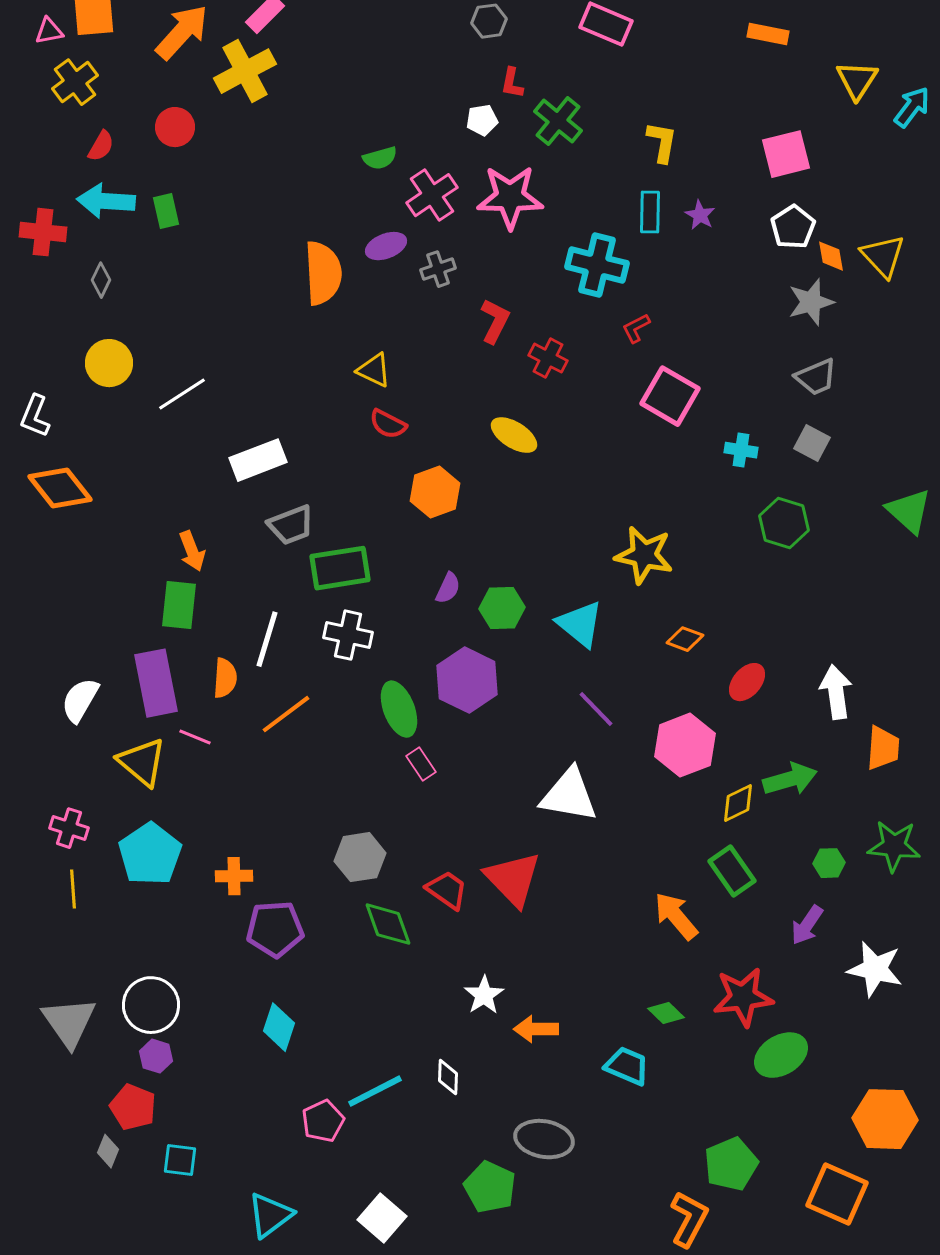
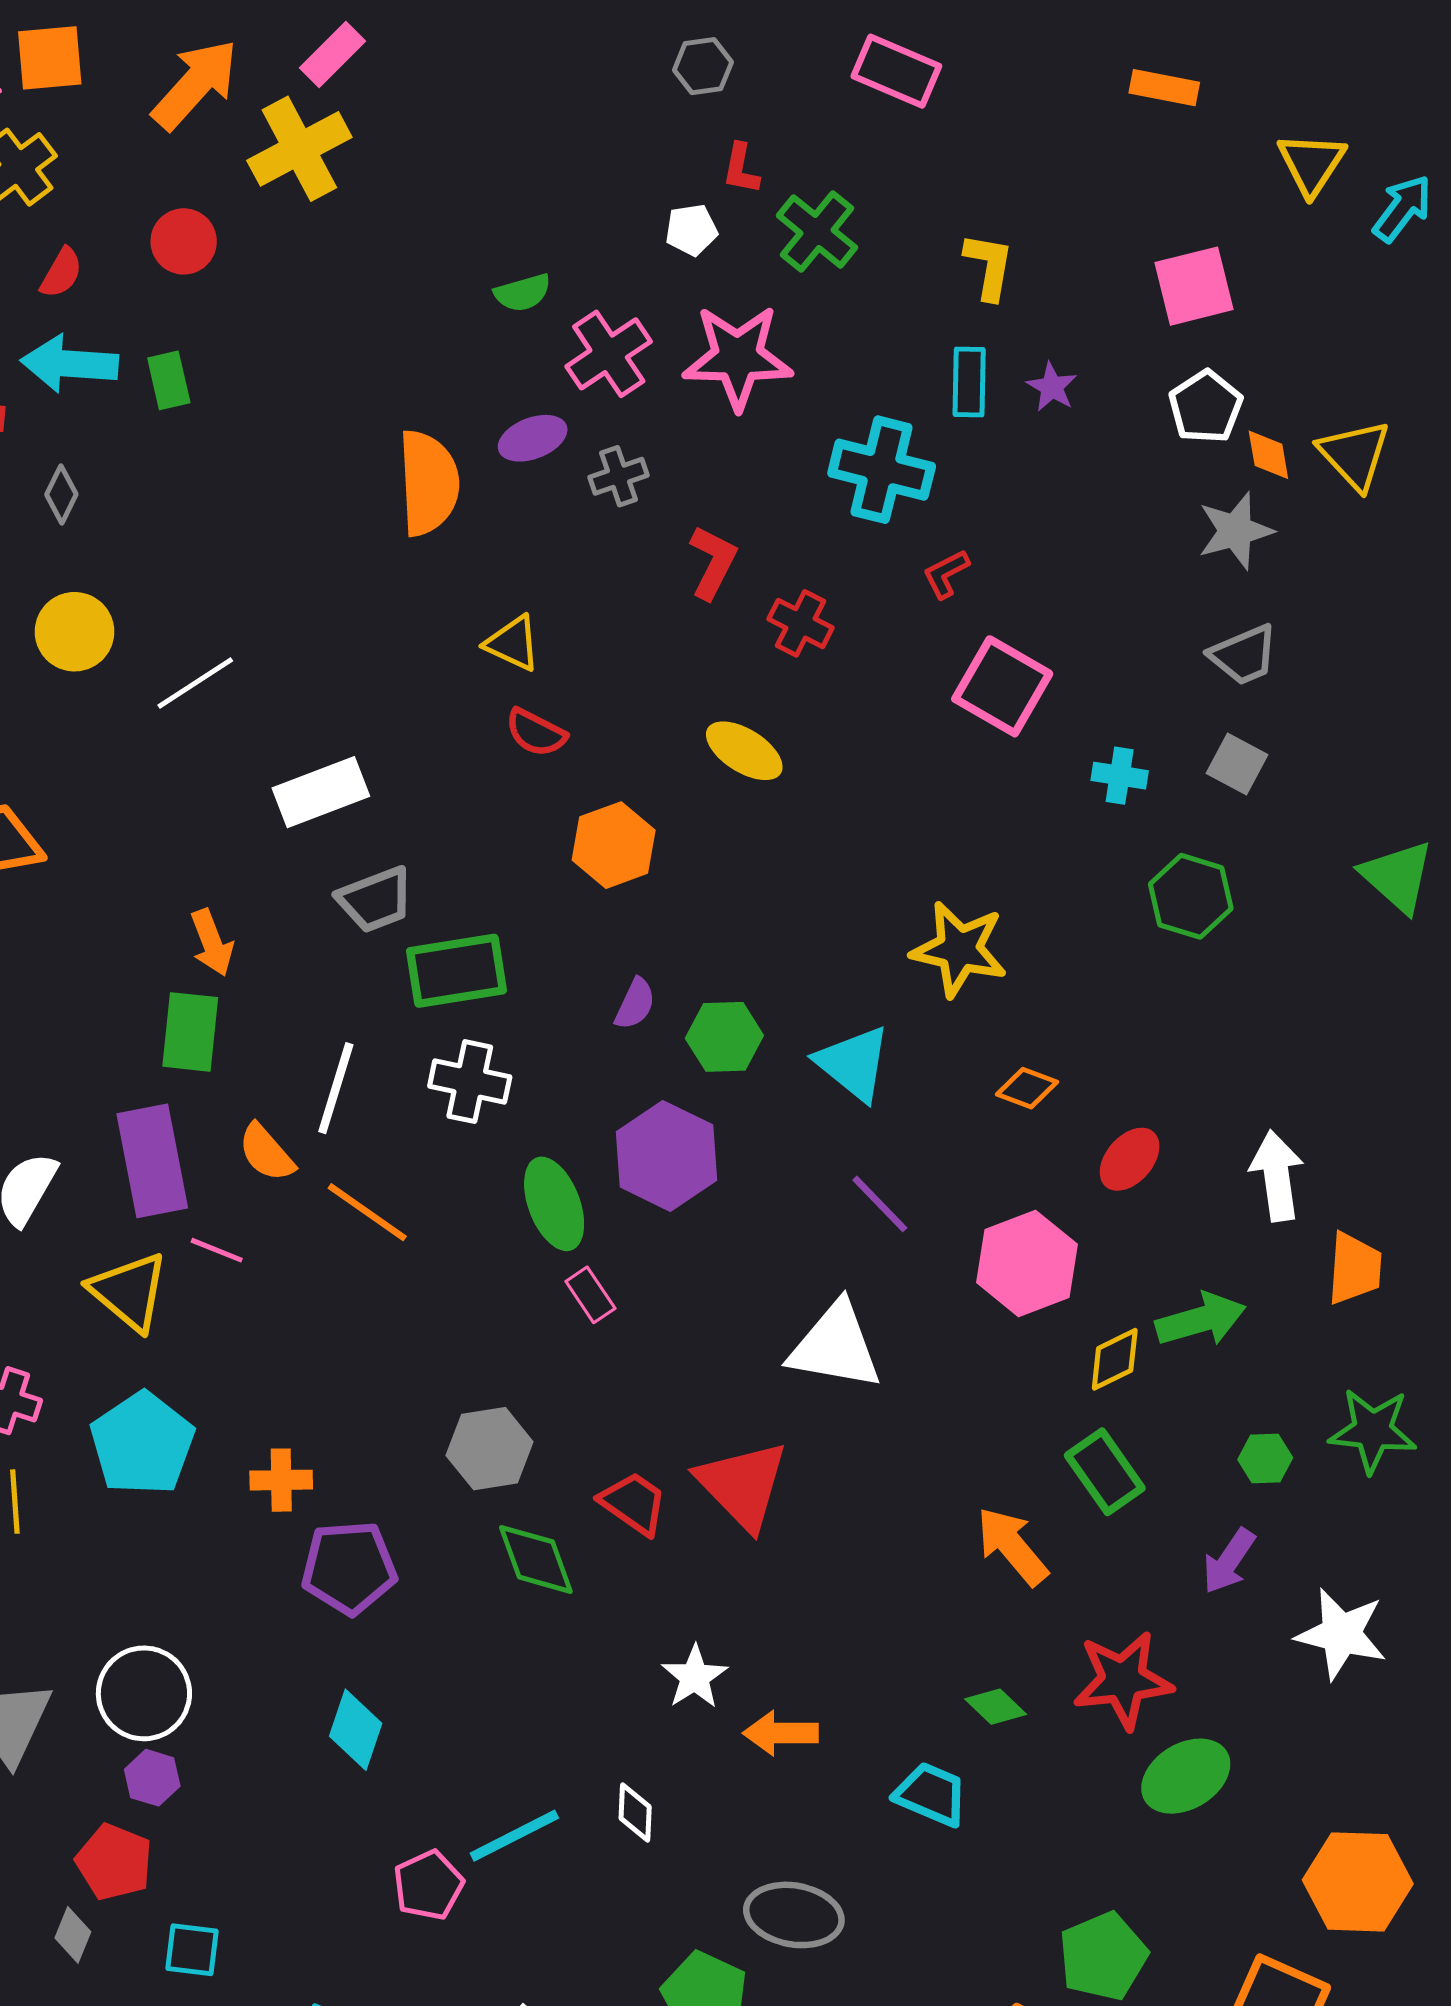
orange semicircle: (225, 678) -> (266, 1153), turned 135
orange line: (286, 714) -> (367, 1212), turned 72

